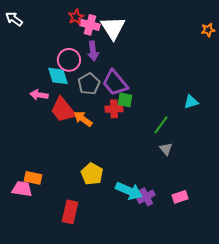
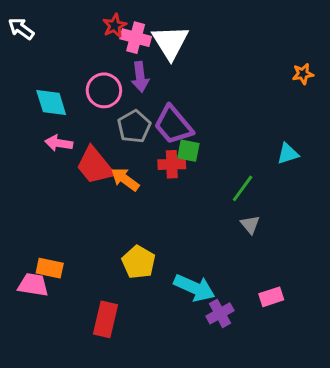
orange star: (208, 30) -> (303, 74), moved
cyan diamond: (58, 76) -> (51, 102), moved
purple cross: (146, 197) -> (220, 313), moved

